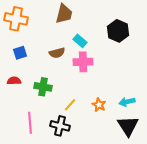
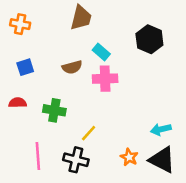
orange cross: (16, 19) -> (20, 24), size x0.7
orange star: (99, 105) -> (129, 157), moved
black triangle: (128, 126) -> (162, 160), turned -30

